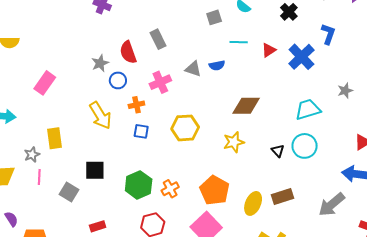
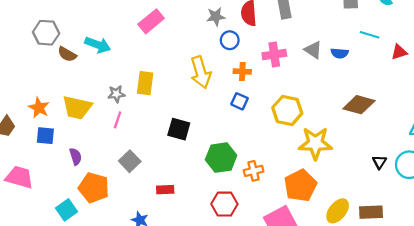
yellow star: (234, 142) -> (315, 143), moved, size x1.4
gray square: (69, 192) -> (130, 161), moved

